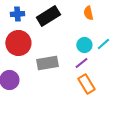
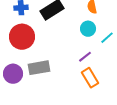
cyan circle: (84, 45) -> (88, 29), moved
gray rectangle: (47, 63) -> (39, 68), moved

